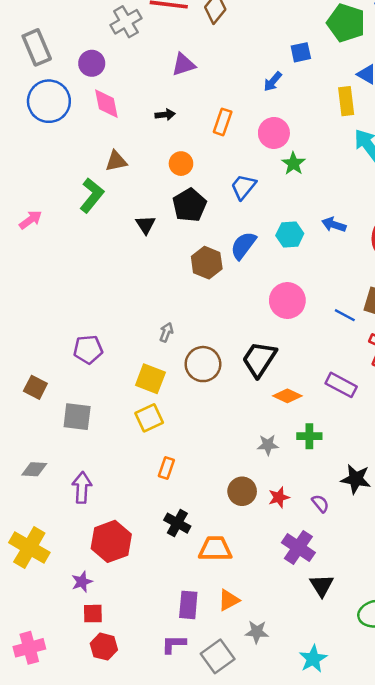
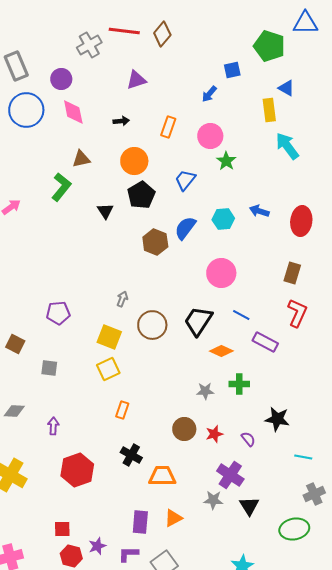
orange circle: (181, 164) -> (134, 161), size x1.4
blue line: (345, 315) -> (241, 315), moved
gray square: (77, 417) -> (49, 368), size x0.7
purple arrow: (82, 488) -> (53, 426), size x0.7
purple star: (82, 582) -> (97, 546), moved
gray star: (257, 632) -> (213, 500), moved

